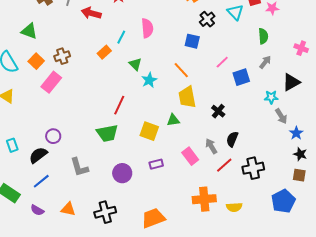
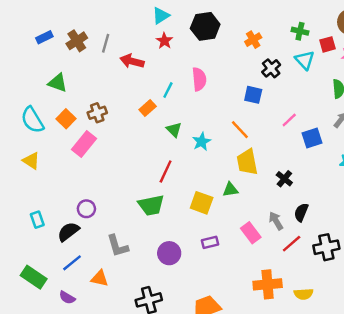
green triangle: (135, 64) -> (174, 130), moved
orange triangle: (68, 209) -> (100, 278), moved

